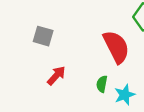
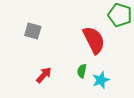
red arrow: (56, 76) -> (44, 75), moved

